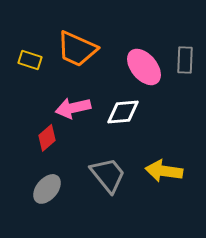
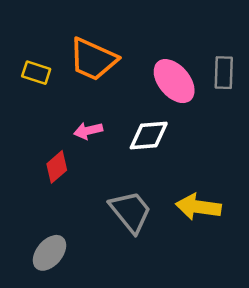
pink arrow: (73, 108) -> (88, 131), size x0.7
gray ellipse: (47, 189) -> (49, 253), moved

